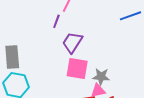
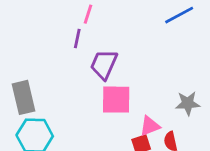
gray star: (101, 77) -> (188, 103), moved

